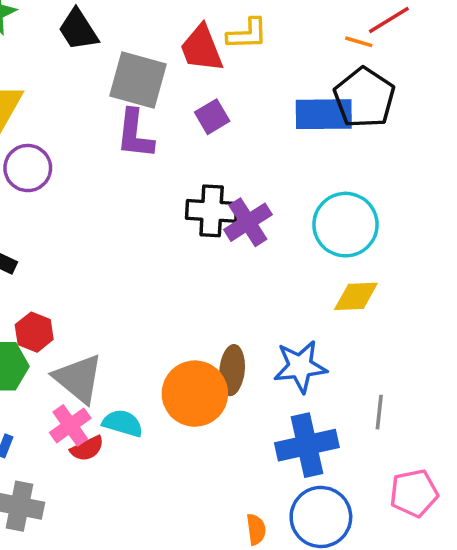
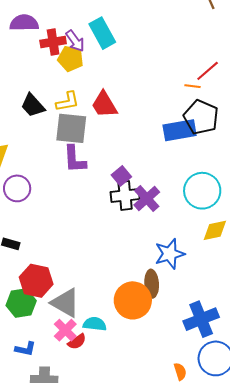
yellow L-shape: (247, 34) -> (67, 102), moved
purple square: (212, 117) -> (121, 176), moved
red hexagon: (34, 332) -> (36, 281), size x1.5
blue star: (300, 367) -> (170, 254), moved

